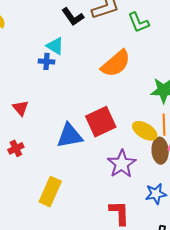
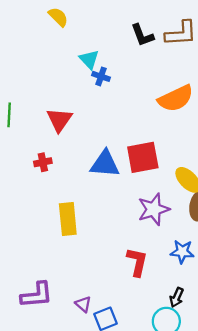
cyan triangle: (55, 46) -> (89, 59), moved
red triangle: (21, 108) -> (59, 120), size x1.4
yellow rectangle: (50, 192) -> (68, 219), turned -44

